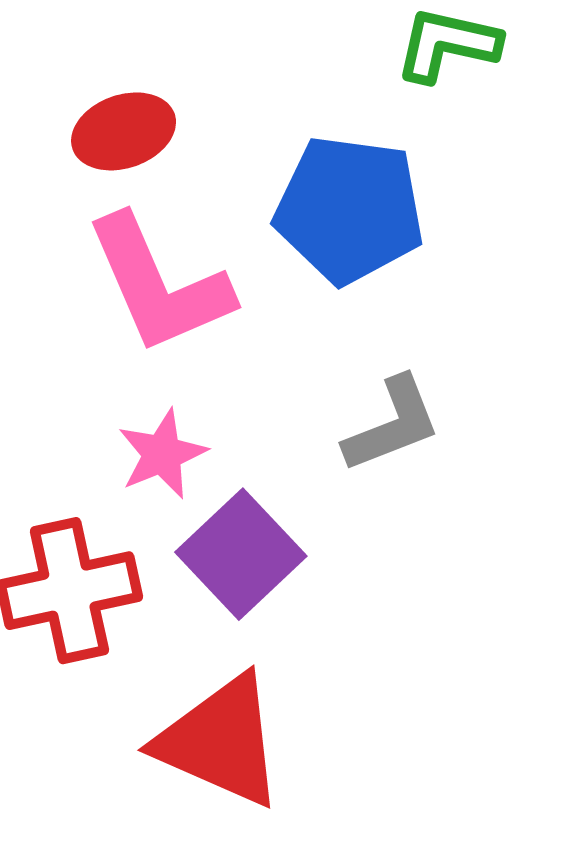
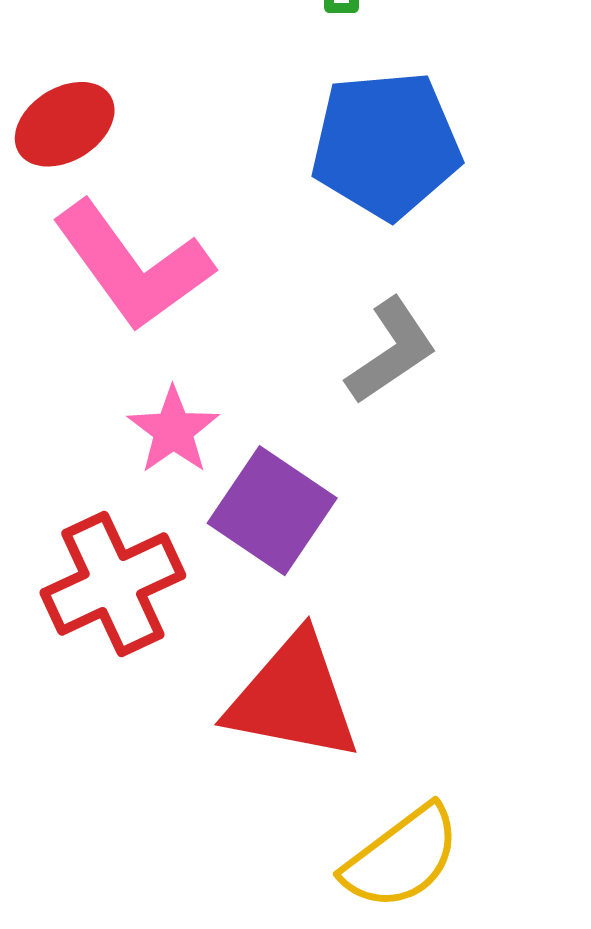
blue pentagon: (349, 210) -> (386, 145), moved

